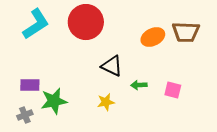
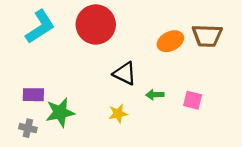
gray cross: (25, 115) -> (28, 128), turned 35

